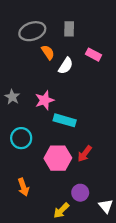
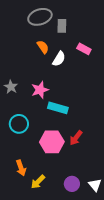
gray ellipse: (32, 31) -> (40, 17), moved
purple circle: (80, 193) -> (72, 184), moved
yellow arrow: (61, 210) -> (38, 182), moved

